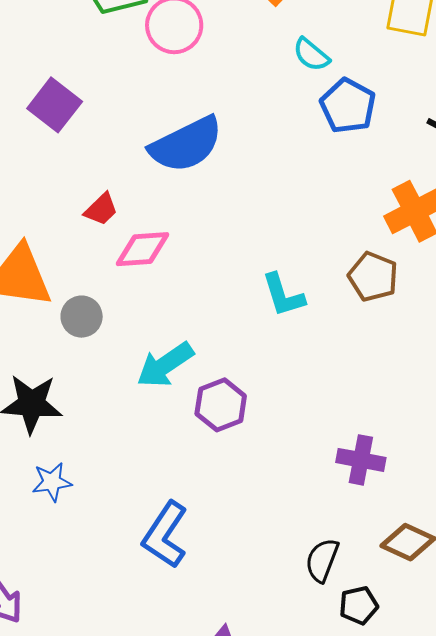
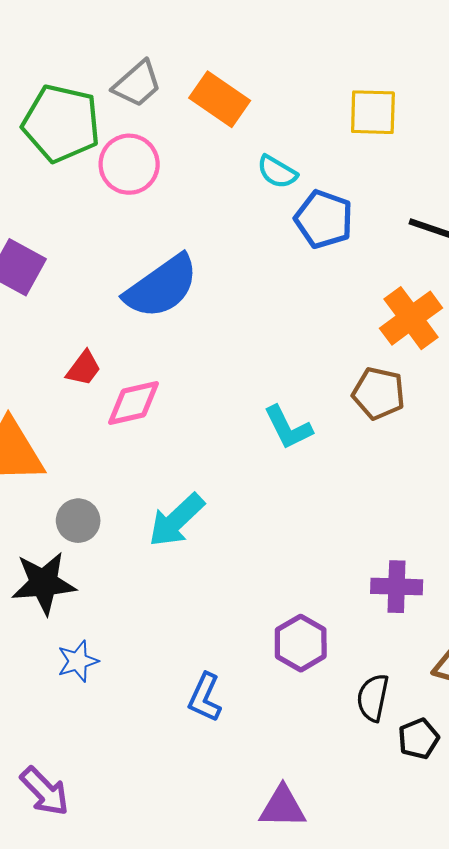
gray circle: (82, 317) -> (78, 521), moved
purple hexagon: (221, 405) -> (301, 643), moved
blue L-shape: (165, 535) -> (205, 697), size x0.7

